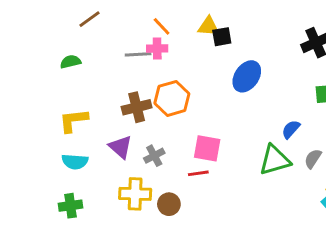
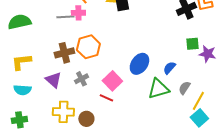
green semicircle: (71, 62) -> (19, 22), size x1.6
blue ellipse: (247, 76) -> (139, 64), moved
pink square: (207, 148) -> (112, 81), turned 36
gray cross: (154, 156) -> (81, 79), moved
red line: (198, 173) -> (106, 98), turned 32

